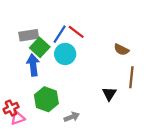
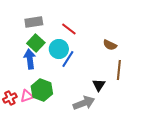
blue line: (60, 34) -> (68, 59), moved
gray rectangle: (29, 35) -> (34, 22), moved
gray arrow: (72, 117) -> (84, 103), moved, size x1.5
pink triangle: (18, 118) -> (27, 96), moved

